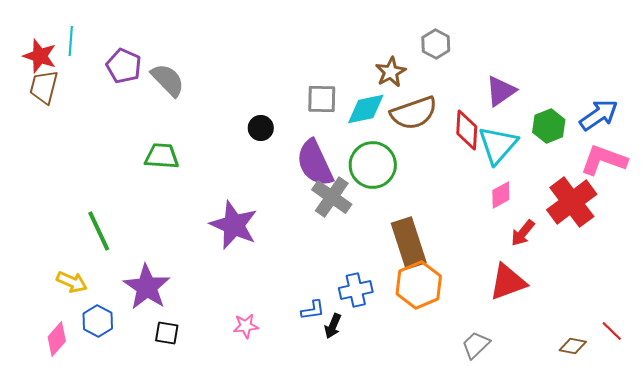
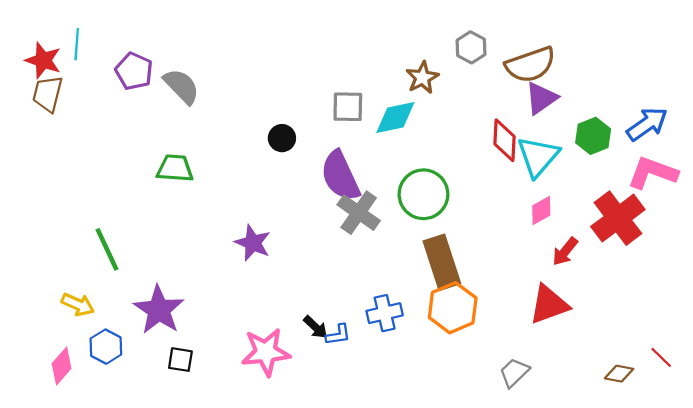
brown semicircle: (414, 113) -> (530, 65), moved
green circle: (373, 165) -> (423, 194), moved
purple star: (234, 225) -> (253, 243), size x0.7
pink star: (246, 326) -> (266, 352), size x1.8
black arrow: (333, 326) -> (315, 327), moved, turned -70

